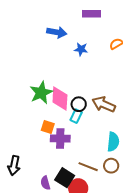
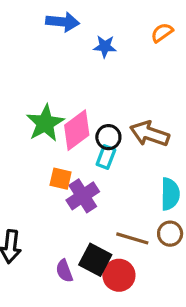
pink diamond: (60, 98) -> (77, 130), turned 55
purple cross: (60, 138) -> (83, 196), turned -30

